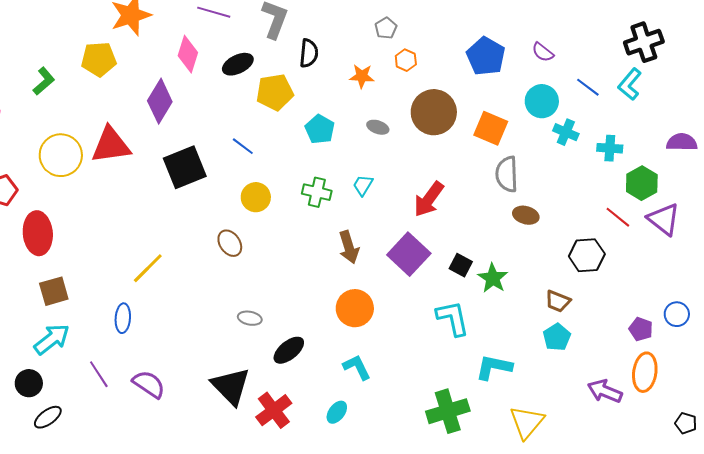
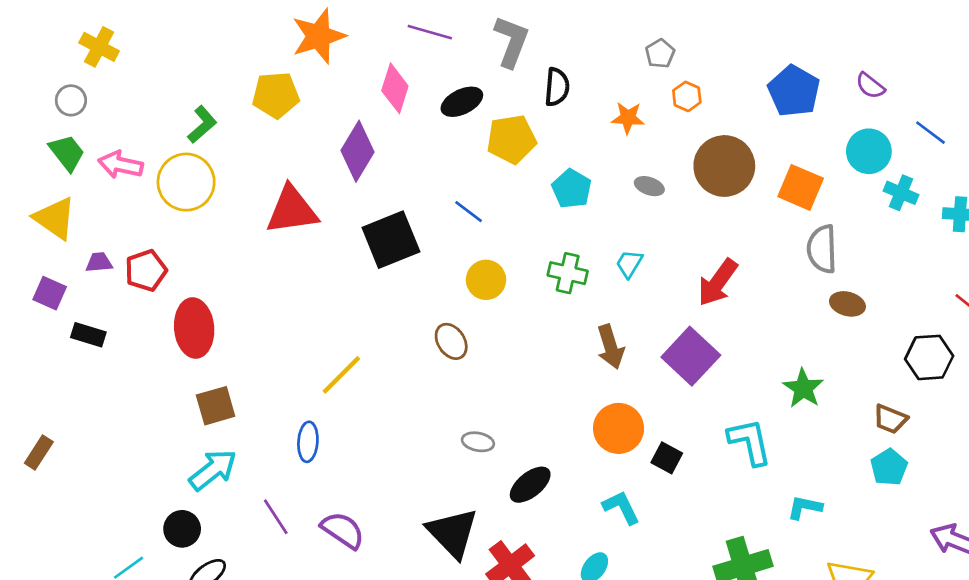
yellow circle: (61, 155) -> (186, 182), moved
black square: (461, 265) -> (667, 458), moved
cyan L-shape: (494, 367) -> (805, 507), size x0.7

